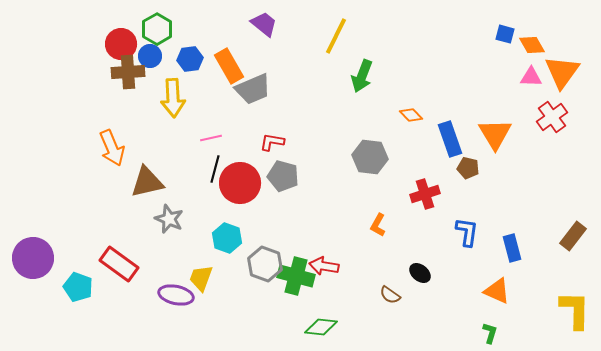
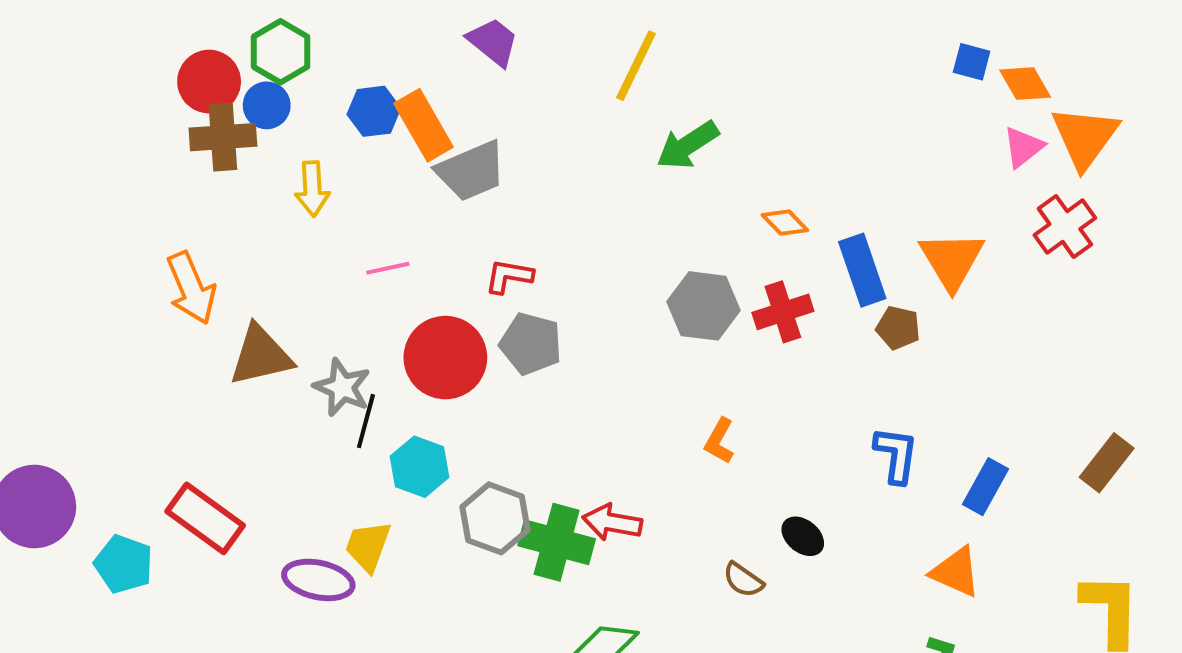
blue hexagon: (190, 59) -> (374, 111), moved
green arrow: (362, 76) -> (688, 145), turned 36
pink triangle: (531, 77) -> (1023, 147), turned -40
yellow arrow: (173, 98) -> (312, 189), size x0.7
black line: (215, 169) -> (366, 421), moved
red cross: (425, 194) -> (783, 312), moved
gray star: (169, 219) -> (342, 387), moved
blue rectangle: (512, 248) -> (985, 487), turned 44

